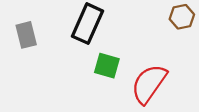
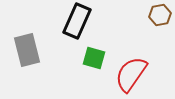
gray rectangle: (26, 35) -> (27, 50), moved, size x1.4

